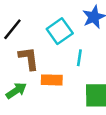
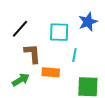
cyan square: (60, 31) -> (59, 32), turned 35

